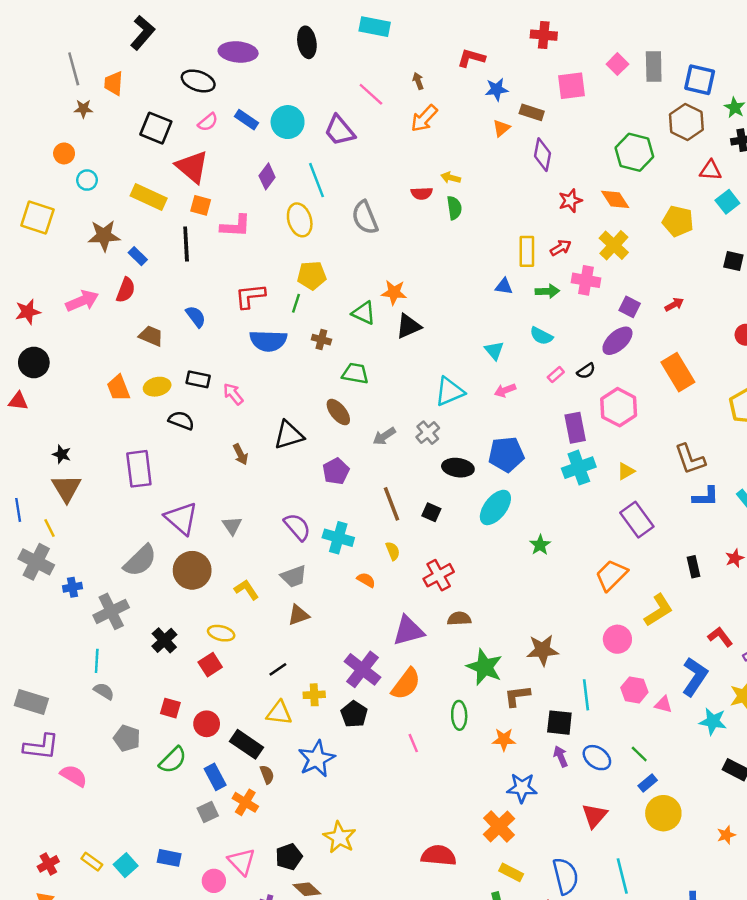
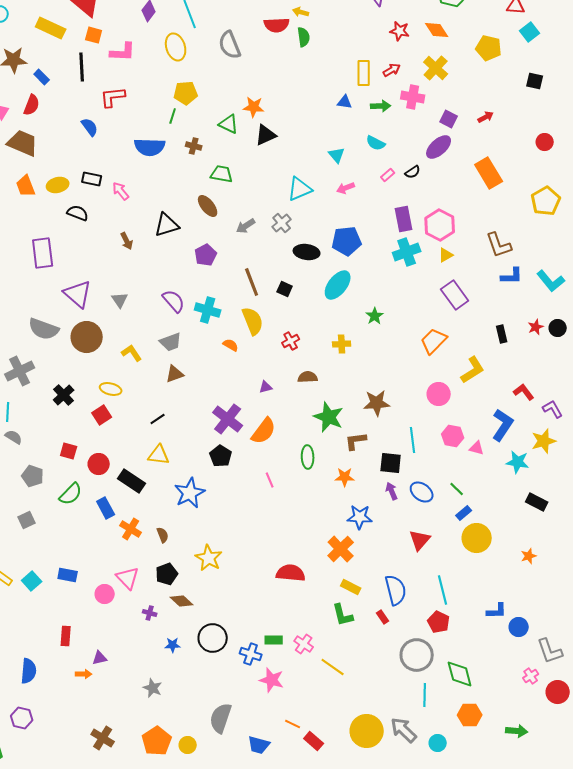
red semicircle: (422, 193) -> (277, 25), size x1.4
red star: (570, 201) -> (400, 31), turned 30
red L-shape: (250, 296) -> (113, 97), moved
brown trapezoid: (151, 336) -> (23, 143), moved, size x1.5
pink hexagon: (619, 407) -> (440, 225), moved
yellow semicircle: (393, 551) -> (253, 321), size x1.8
gray semicircle: (140, 561) -> (44, 329), turned 64
red cross: (439, 575) -> (291, 341), size x0.7
purple triangle: (408, 631) -> (266, 387), size x0.5
yellow cross: (314, 695) -> (342, 344), moved
brown semicircle: (267, 775) -> (163, 535), moved
gray square: (208, 812) -> (27, 520), moved

